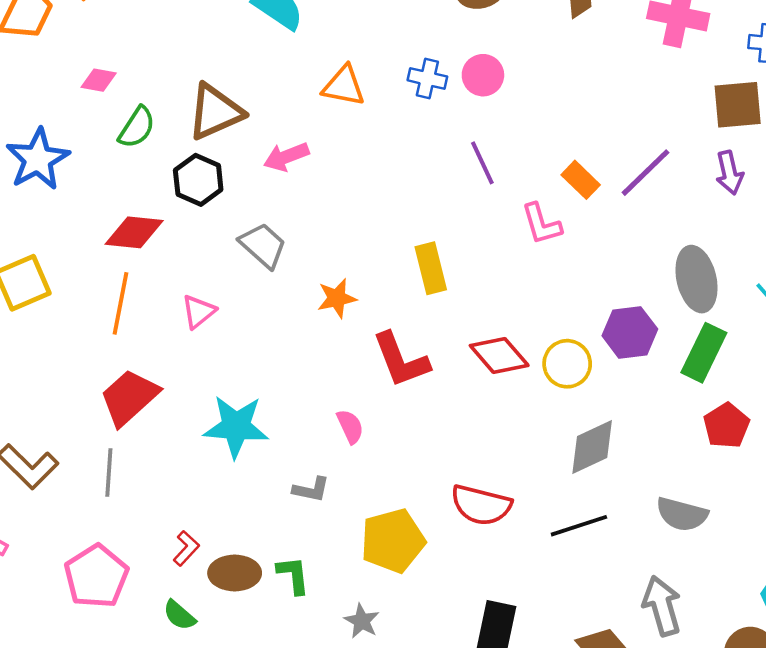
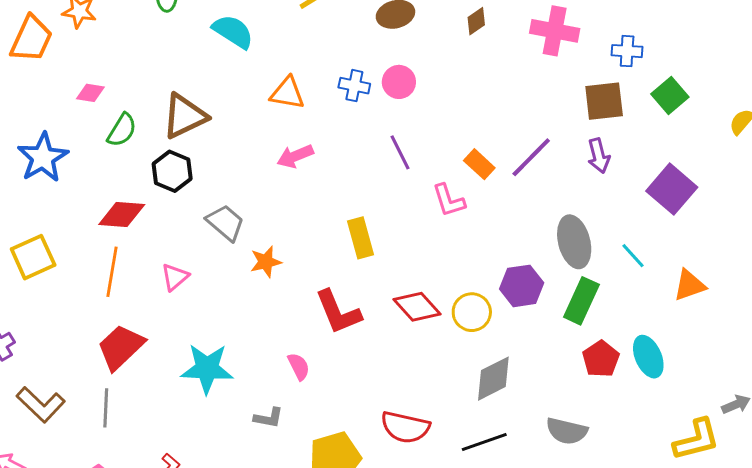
pink arrow: (286, 157) -> (295, 156), moved
orange star: (337, 298) -> (266, 262), moved

